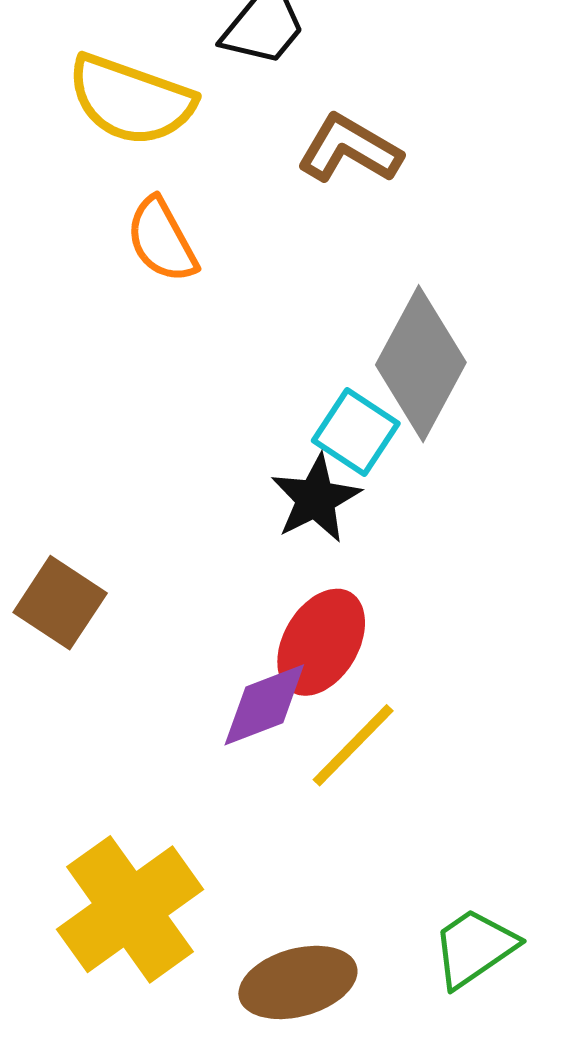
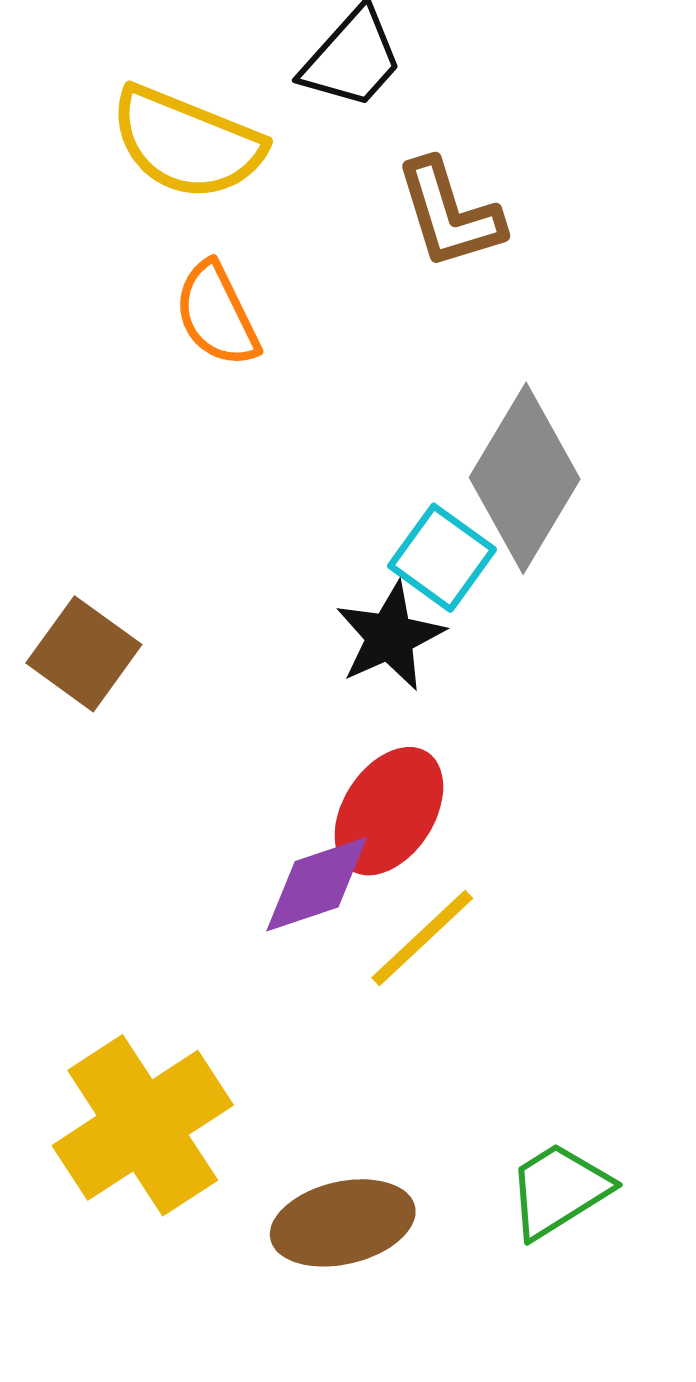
brown L-shape: (349, 149) -> (449, 214), turned -140
brown square: (60, 603) -> (84, 654), moved

